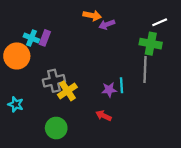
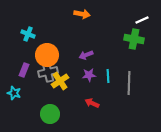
purple arrow: (107, 24) -> (86, 55), moved
purple rectangle: (45, 38) -> (24, 70), moved
orange circle: (17, 56) -> (47, 55), moved
gray line: (145, 69) -> (129, 83), moved
purple star: (109, 90) -> (89, 75), moved

